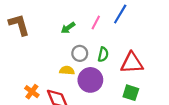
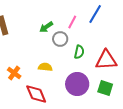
gray circle: (80, 53) -> (60, 39), moved
purple circle: (90, 80) -> (77, 84), moved
orange cross: (32, 92) -> (14, 73), moved

